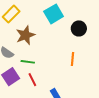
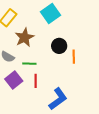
black circle: (79, 28) -> (59, 46), moved
red line: (32, 80) -> (36, 81), turned 32

